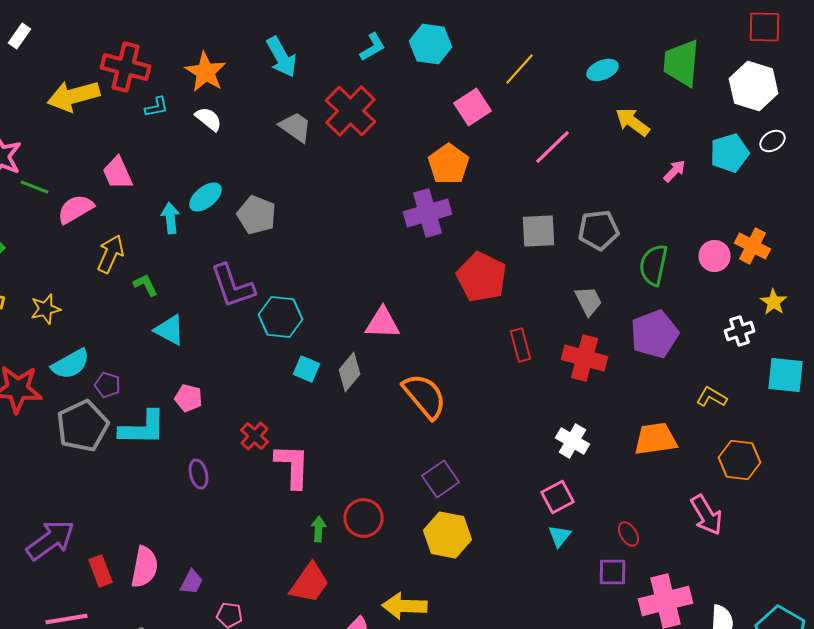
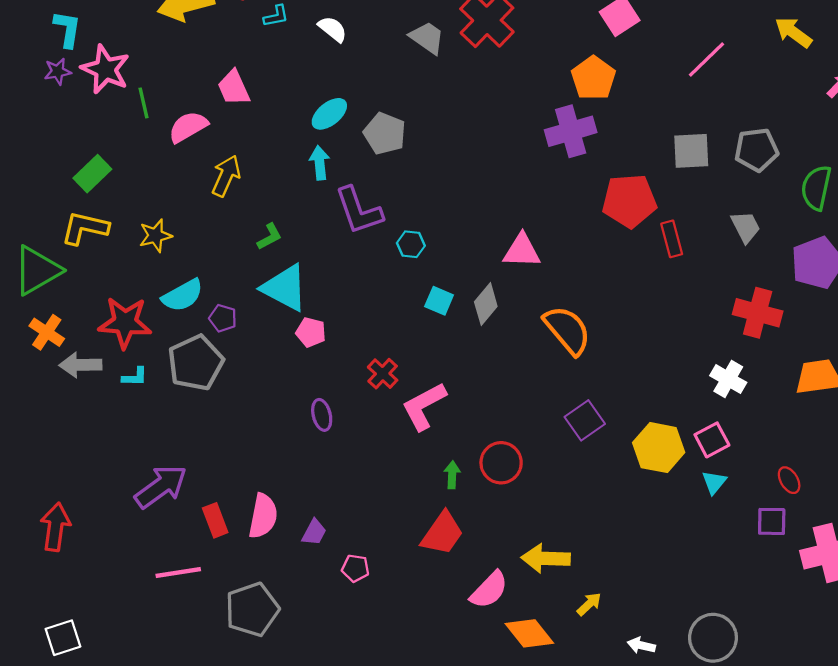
green line: (34, 187) -> (143, 103), turned 56
cyan arrow: (170, 218) -> (320, 163), moved
red pentagon: (482, 277) -> (629, 201), turned -30
green L-shape: (146, 285) -> (270, 237), moved, turned 88
cyan hexagon: (280, 317) -> (411, 244), size x0.6
cyan triangle: (170, 330) -> (285, 288), moved, size x1.4
red rectangle: (520, 345) -> (672, 239), moved
red cross: (584, 358) -> (758, 313), moved
cyan L-shape: (142, 428) -> (135, 377), moved, size x0.5
pink L-shape: (292, 466) -> (424, 406), turned -120
yellow hexagon: (448, 535) -> (659, 448), moved

